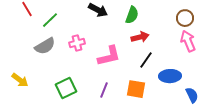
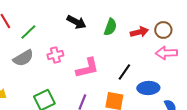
red arrow: (140, 37) -> (139, 32), moved
pink arrow: (188, 41) -> (166, 53), turned -70

